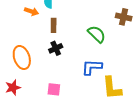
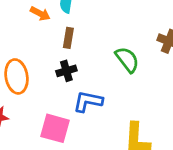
blue L-shape: (92, 67) -> (88, 101), moved
pink square: (54, 89) -> (55, 128), size x1.5

